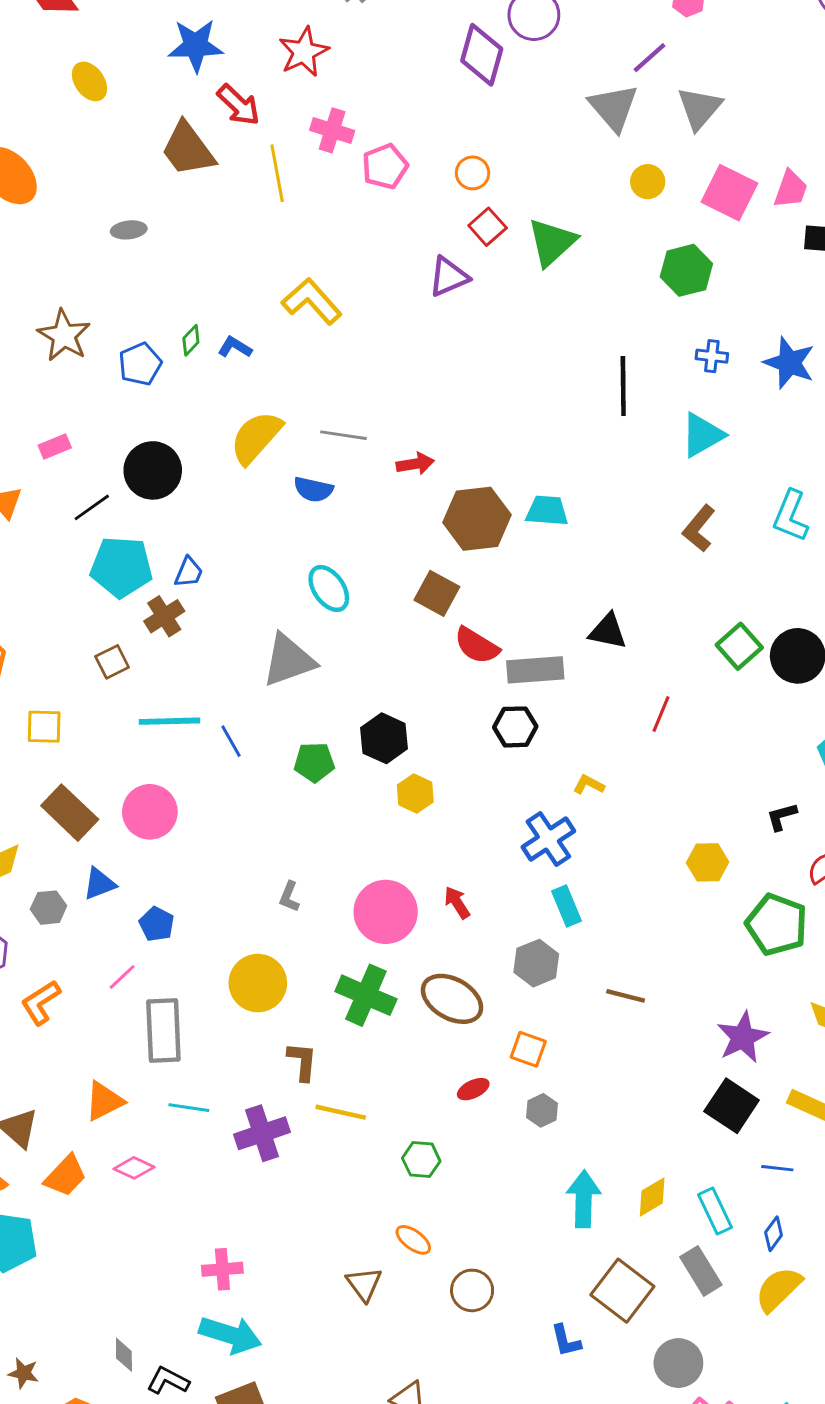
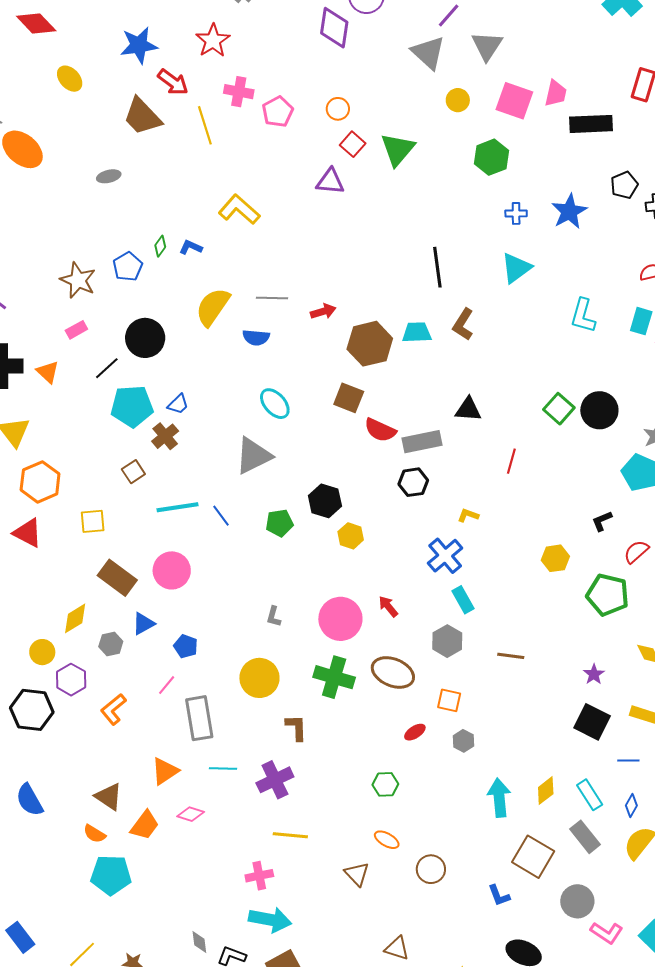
purple triangle: (449, 277) -> (330, 181), turned 36
brown star: (64, 336) -> (78, 280), moved
blue star: (789, 363) -> (569, 212), turned 30
black line: (623, 386) -> (437, 267), moved
brown L-shape: (699, 528) -> (463, 324), moved
blue trapezoid: (189, 572) -> (178, 404), turned 30
purple star: (743, 1037) -> (594, 674), size x0.6
yellow line: (341, 1112) -> (290, 835), moved

